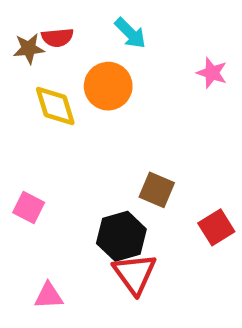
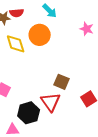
black hexagon: (121, 236) -> (29, 113), moved
red triangle: (135, 274) -> (51, 102), moved

